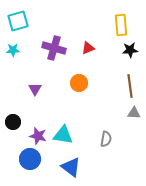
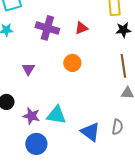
gray semicircle: (106, 139) -> (117, 127), moved
blue circle: (30, 159) -> (36, 144), moved
blue triangle: (71, 167) -> (90, 132), moved

